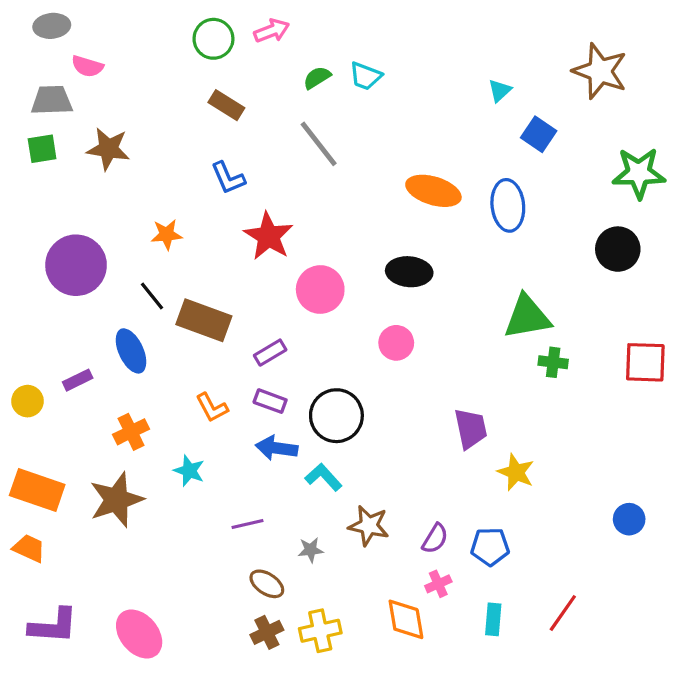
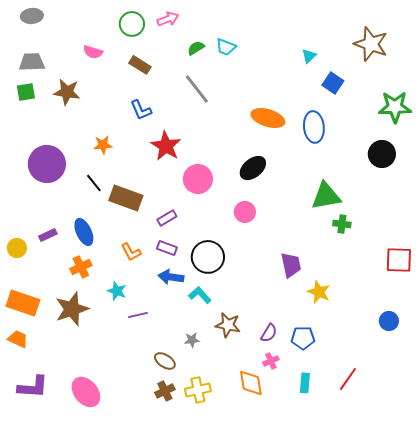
pink semicircle: (87, 66) -> (93, 52), moved
black ellipse: (409, 272) -> (253, 168), turned -44
blue ellipse: (131, 351) -> (84, 232), moved
red square: (645, 362) -> (399, 260), moved
purple line: (247, 524) -> (138, 315), moved

